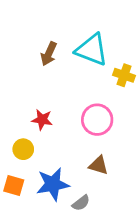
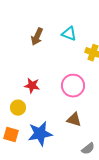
cyan triangle: (92, 50) -> (69, 34), size x0.6
gray semicircle: (81, 203) -> (88, 149), moved

